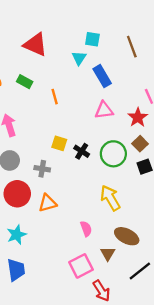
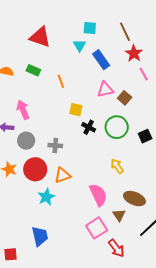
red star: (138, 117) -> (134, 53), moved
yellow square: (59, 143) -> (76, 110), moved
brown square: (140, 144) -> (125, 98), moved
yellow arrow: (110, 198) -> (117, 166), size x0.7
pink semicircle: (86, 229) -> (98, 195), size x1.6
cyan star: (17, 235) -> (46, 197), moved

